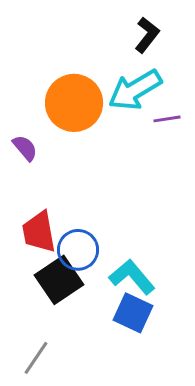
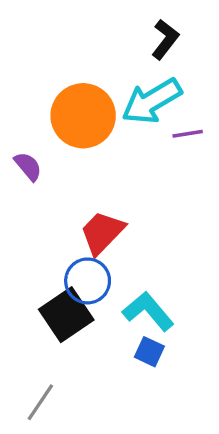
red trapezoid: (39, 232) -> (102, 233), moved, turned 54
blue square: (133, 313) -> (149, 352), size x0.7

